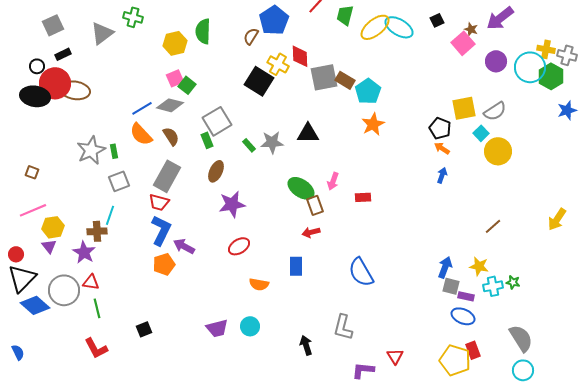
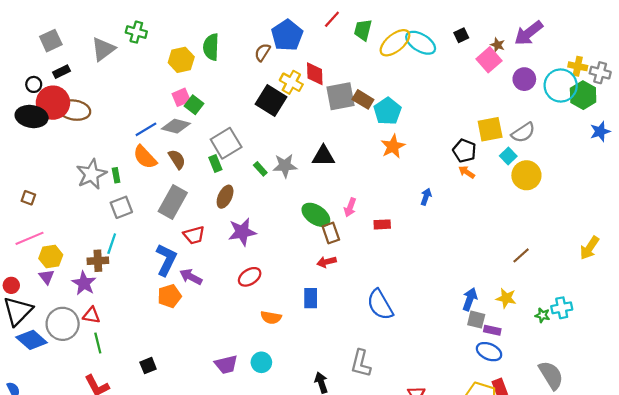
blue arrow: (442, 175) -> (426, 197), moved
red trapezoid: (159, 202) -> (194, 235), moved, turned -30
cyan cross: (493, 286) -> (562, 308), moved

